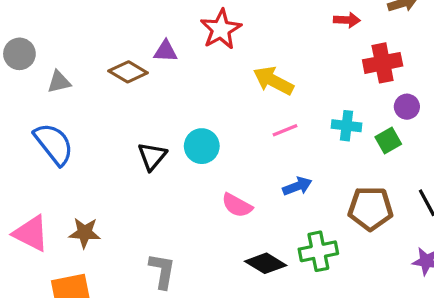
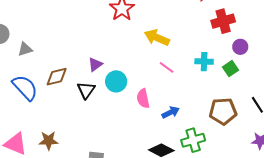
purple triangle: (166, 51) -> (95, 64), moved, turned -35
brown diamond: (128, 72) -> (57, 77), moved, turned -40
pink line: (285, 130) -> (167, 67), turned 63
blue arrow: (297, 186) -> (171, 112), moved
pink semicircle: (237, 205) -> (143, 98), moved, turned 54

